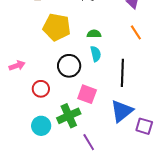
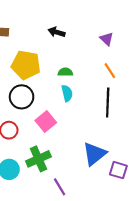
black circle: (69, 66) -> (22, 97), moved
black line: (122, 73) -> (108, 103), moved
pink square: (87, 94) -> (46, 122), moved, turned 30

